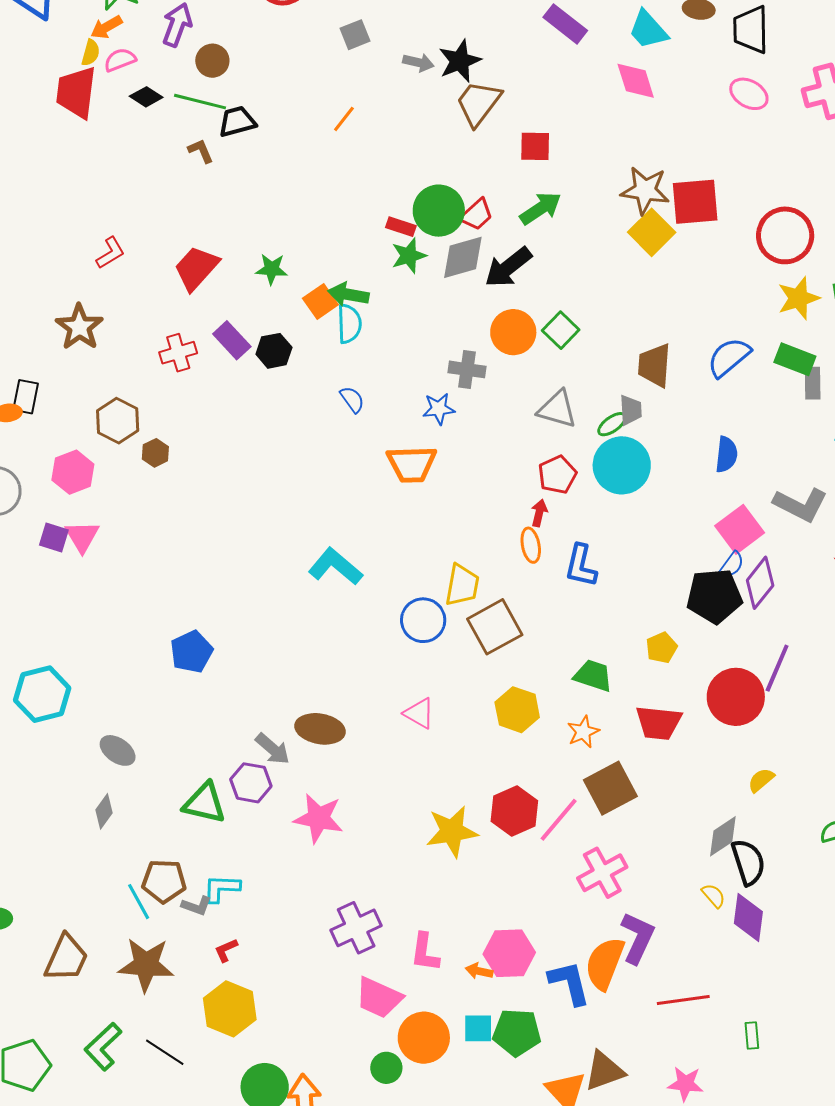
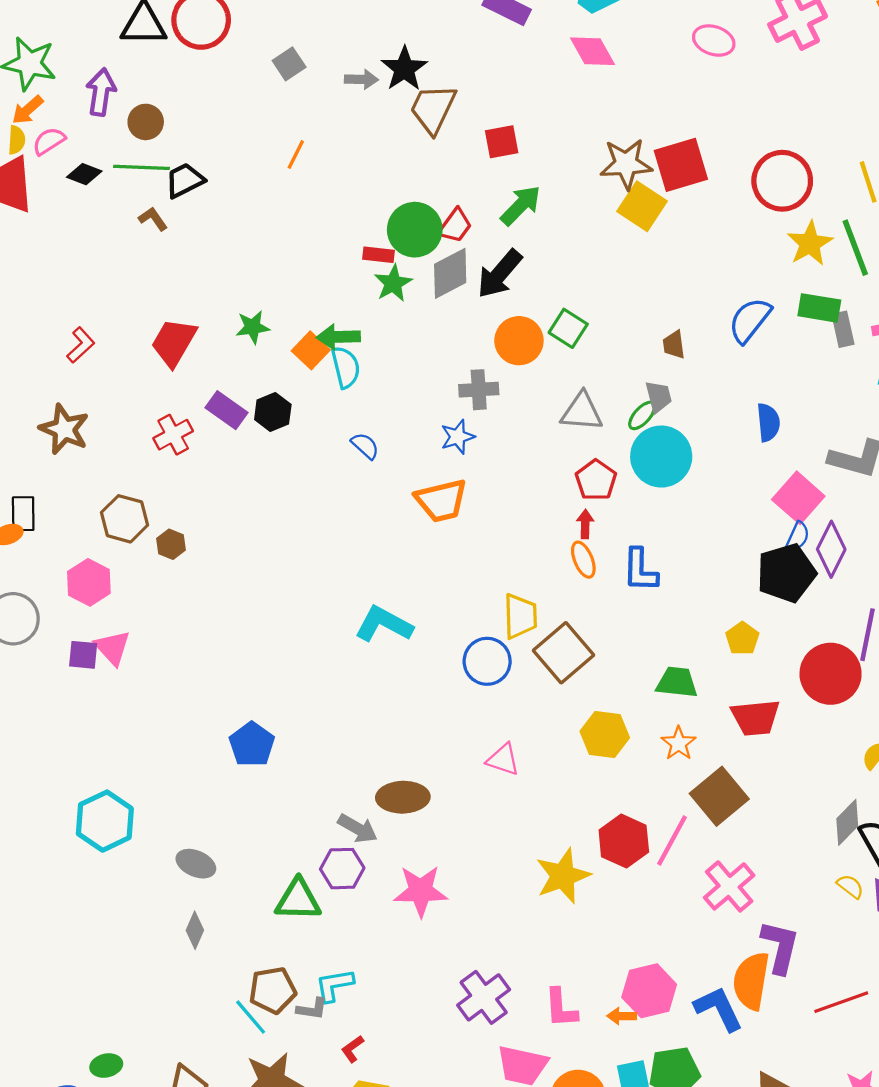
brown trapezoid: (655, 365) -> (674, 345), size x0.6

